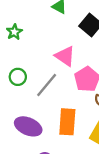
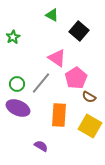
green circle: (18, 77) -> (17, 84), moved
purple ellipse: (28, 126) -> (18, 108), moved

